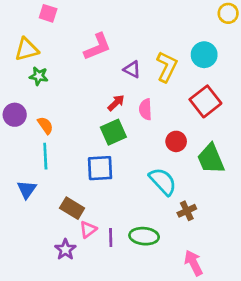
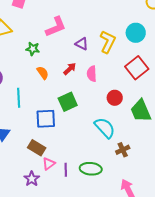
green star: (39, 76) -> (33, 49), moved
orange semicircle: (45, 125) -> (43, 73), moved
green square: (113, 132) -> (68, 102), moved
cyan line: (45, 156) -> (19, 98), moved
blue square: (100, 168) -> (46, 119), moved

